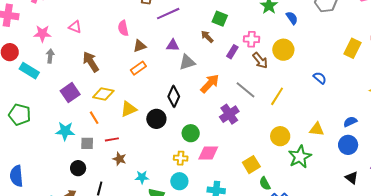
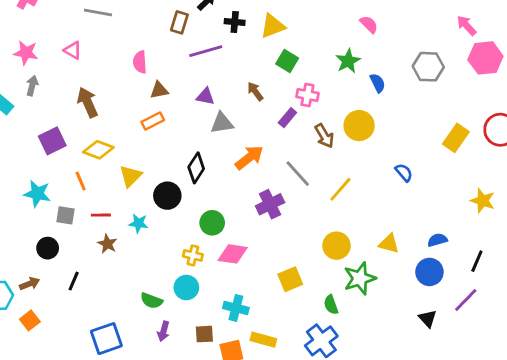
green square: (220, 19) -> (287, 61), moved
pink cross: (251, 39) -> (307, 95), moved
yellow triangle: (129, 109) -> (130, 176), turned -30
cyan star: (142, 177) -> (139, 223), moved
green semicircle: (265, 184) -> (331, 305), moved

